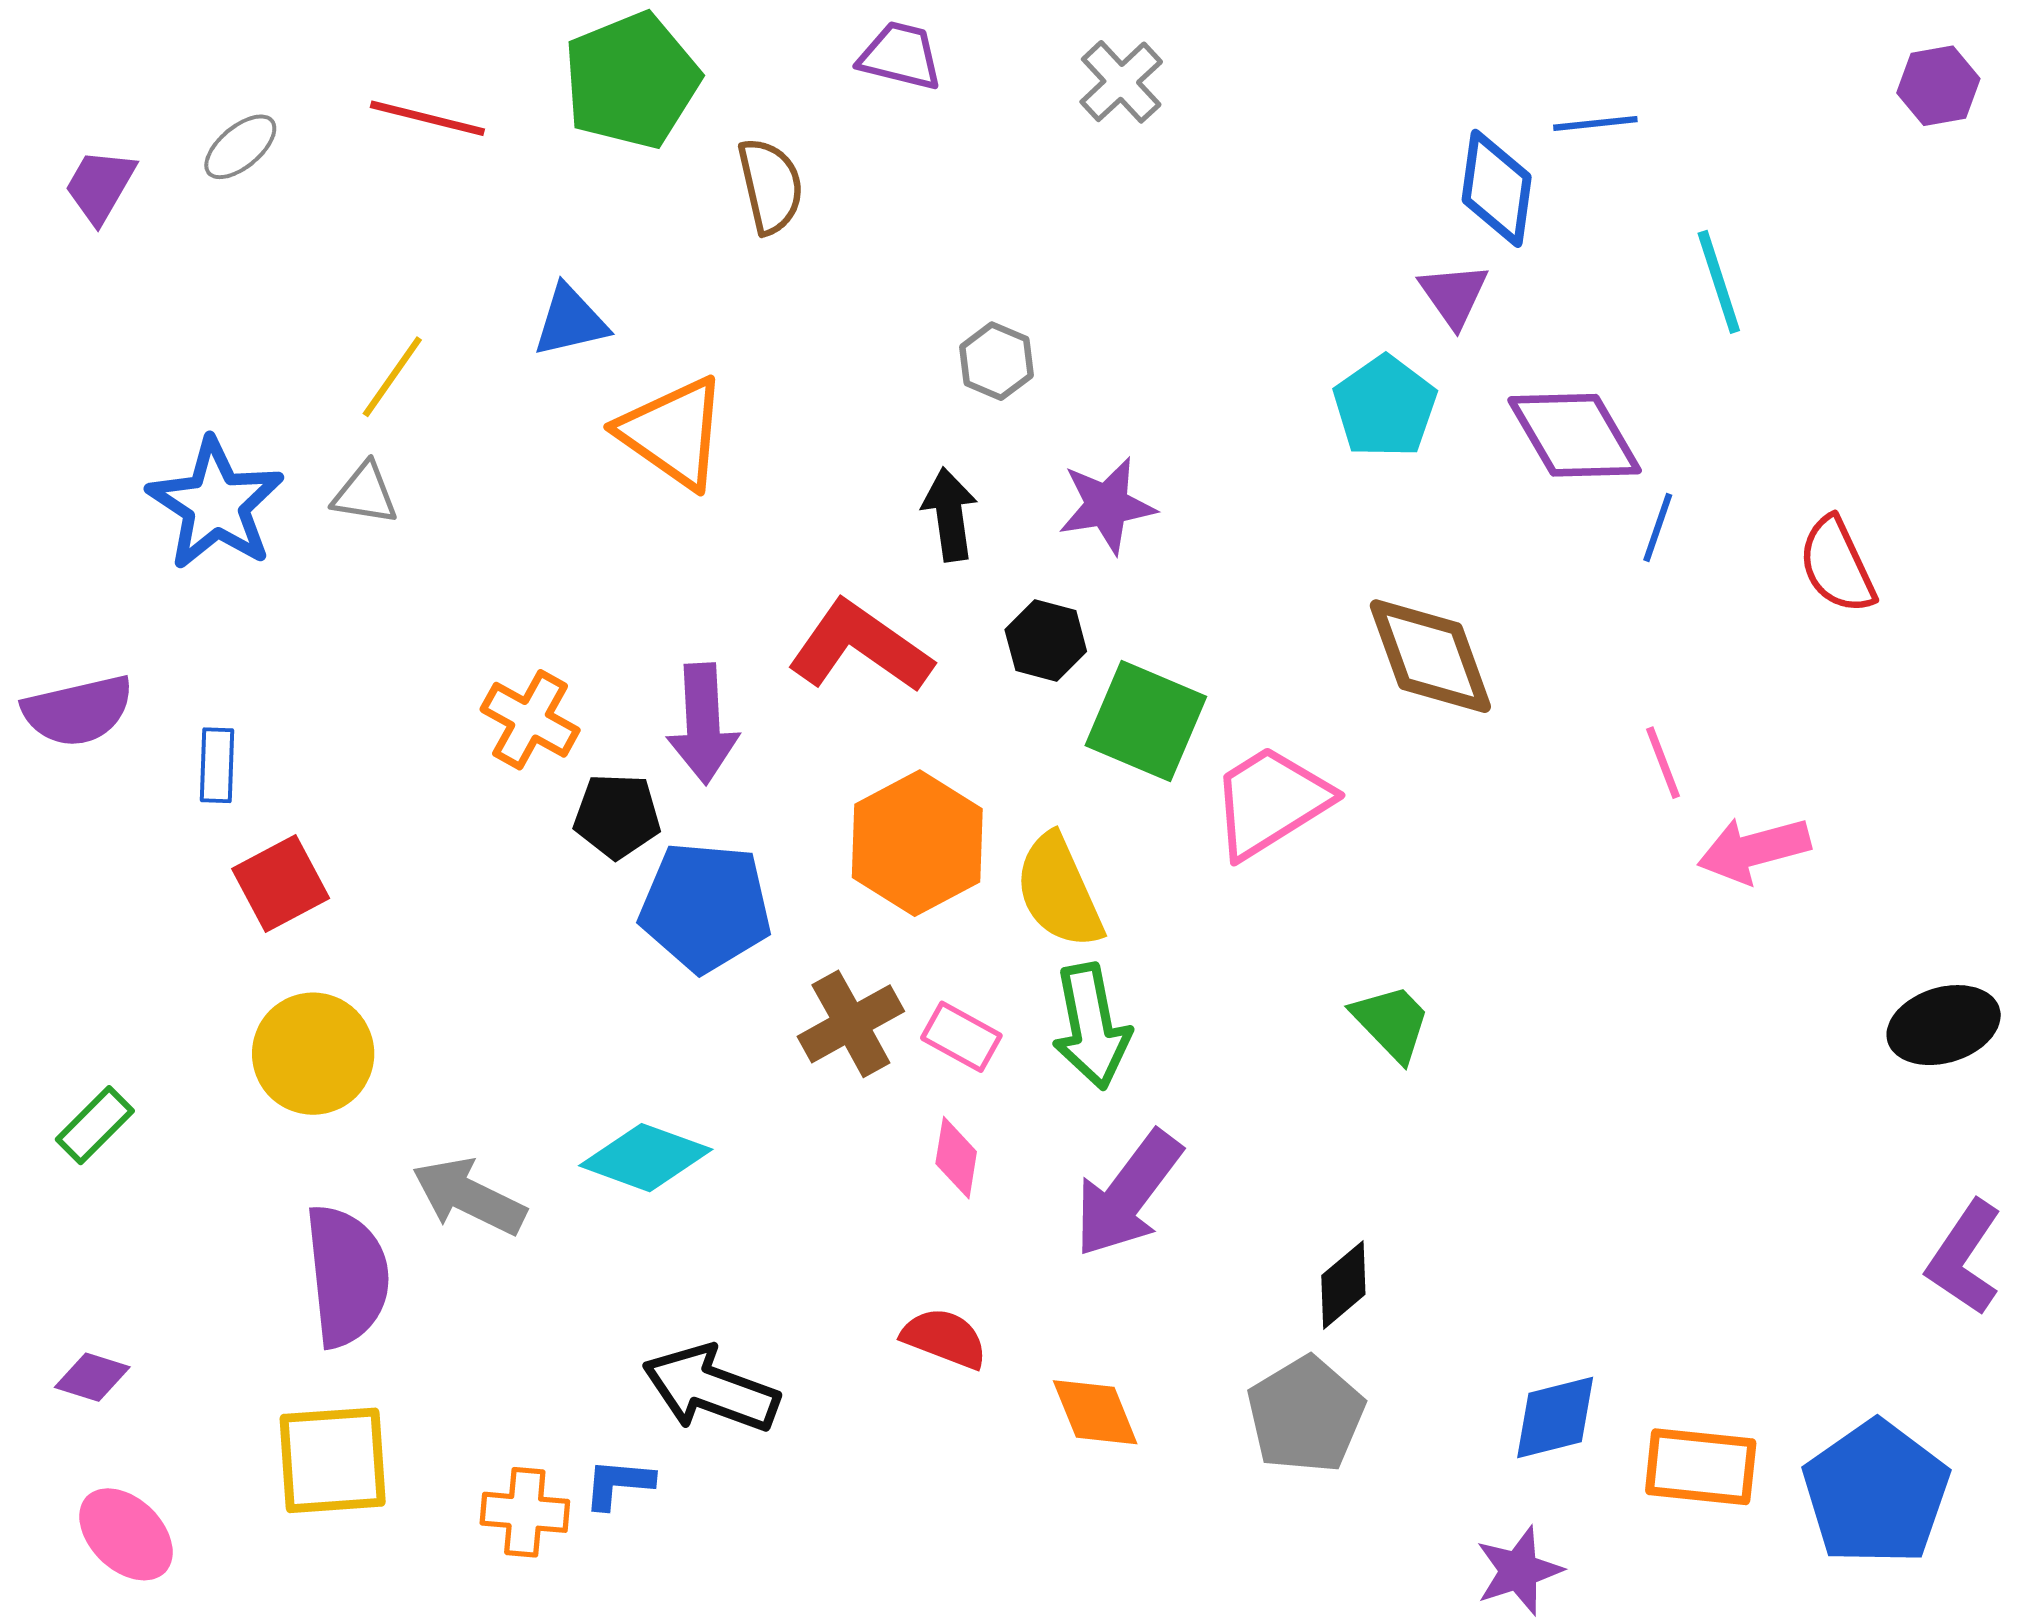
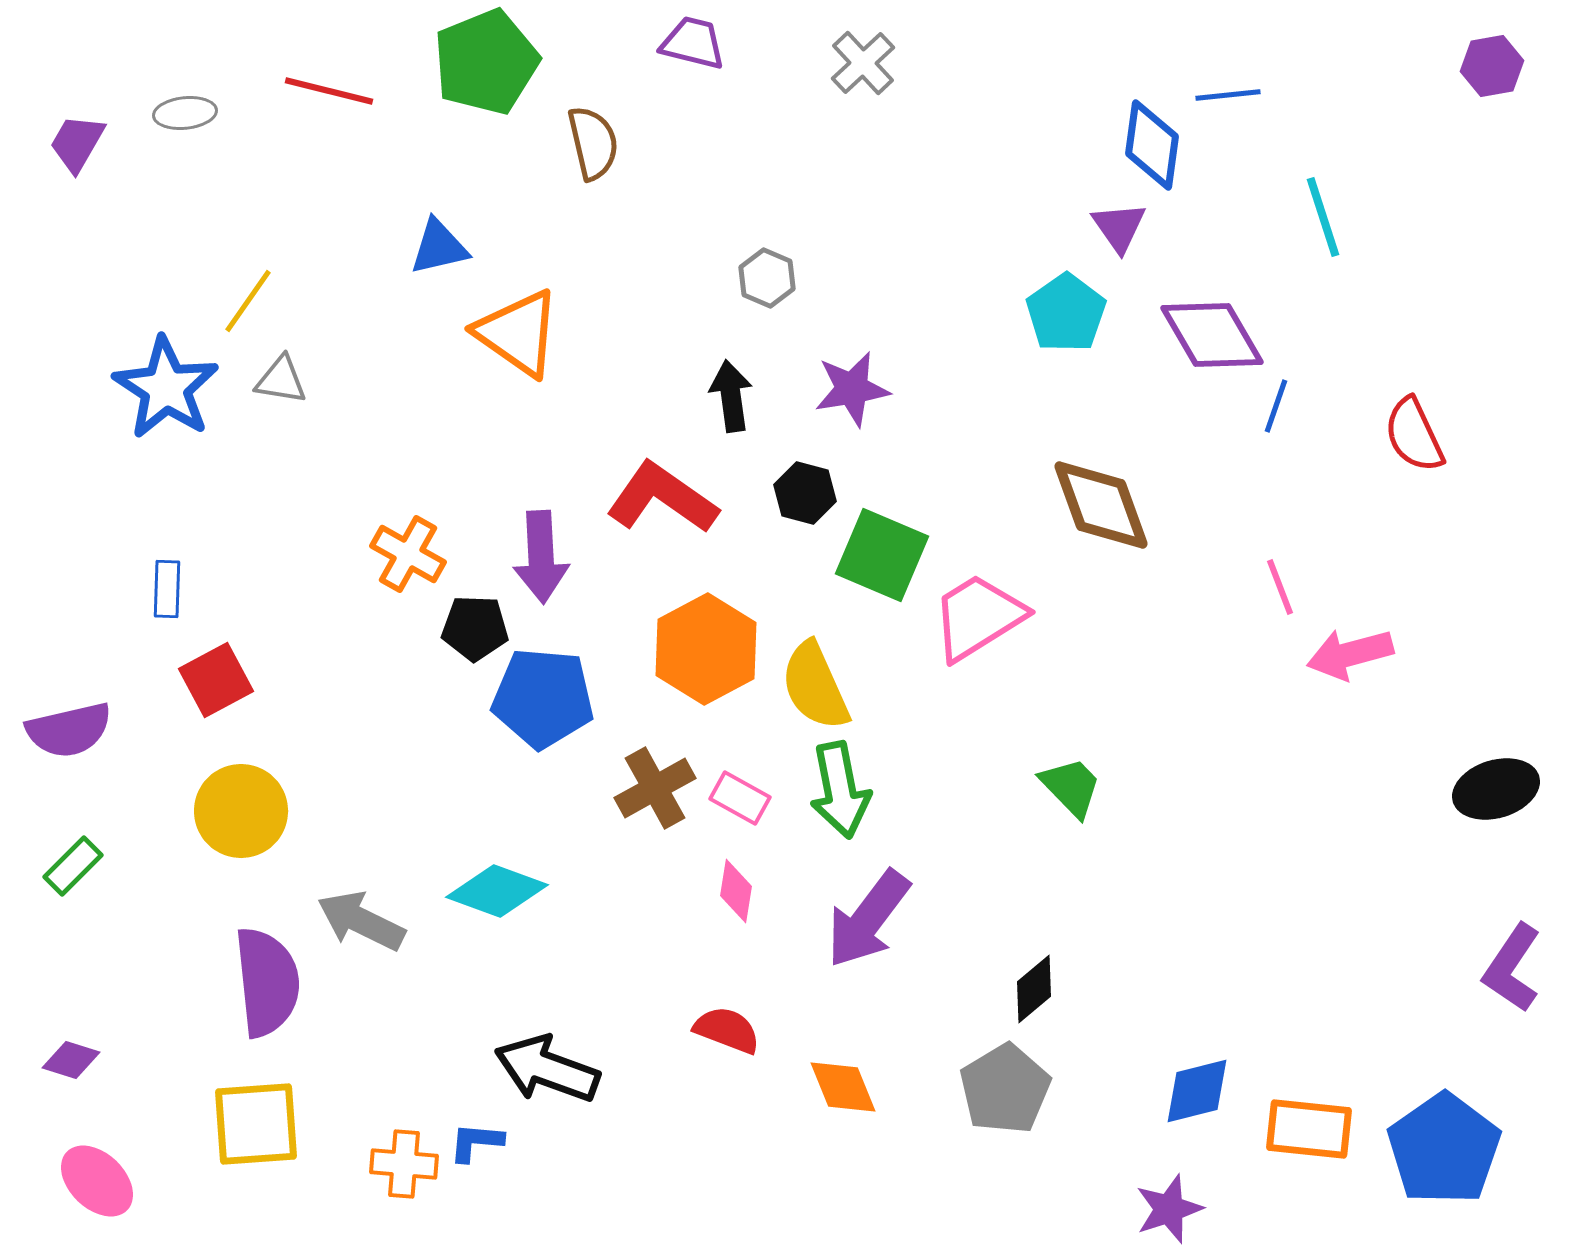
gray ellipse: (240, 147) -> (185, 113), turned 34
yellow line: (392, 377) -> (248, 301), moved
purple semicircle: (78, 711) -> (69, 730), moved

